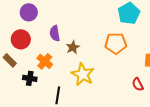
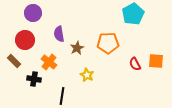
orange pentagon: (116, 43) -> (108, 43), moved
yellow star: (83, 74) -> (87, 75), size x0.6
red semicircle: (138, 84) -> (135, 64), moved

